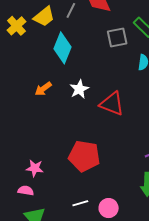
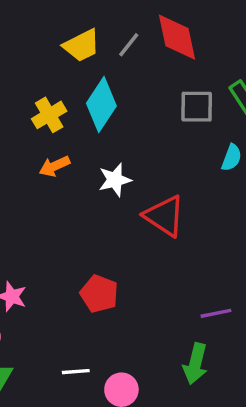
yellow cross: (17, 26) -> (49, 115), moved
red pentagon: (84, 156) -> (99, 294), size x0.7

